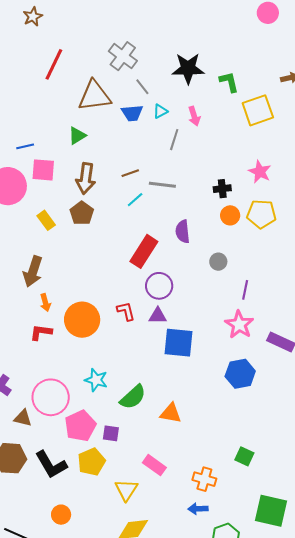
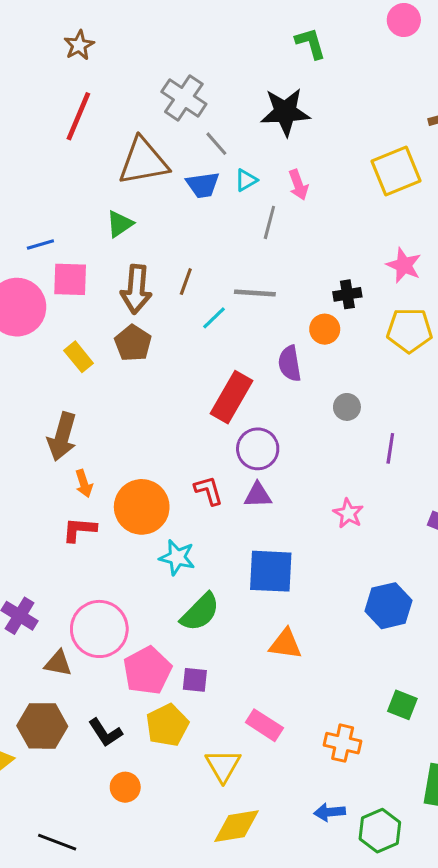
brown star: (33, 17) -> (79, 45), moved
green L-shape: (229, 82) -> (311, 43), moved
brown line: (130, 173) -> (186, 282), moved, turned -48
orange circle: (230, 215) -> (325, 329), moved
pink star: (239, 325) -> (348, 513), moved, size x0.7
blue square: (179, 343) -> (271, 571), moved
blue hexagon: (240, 374) -> (388, 606), moved
cyan star: (96, 380) -> (177, 557), moved
green semicircle: (133, 397) -> (200, 612), moved
black L-shape: (51, 465) -> (105, 733), size x0.7
blue arrow: (198, 509) -> (330, 812), moved
orange circle: (61, 515) -> (125, 787), moved

